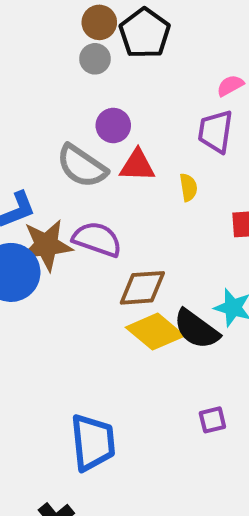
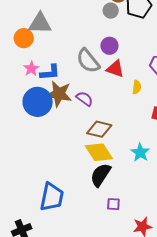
purple semicircle: (97, 239) -> (84, 99), size x0.7
black semicircle: (196, 329) -> (101, 175), moved, turned 70

